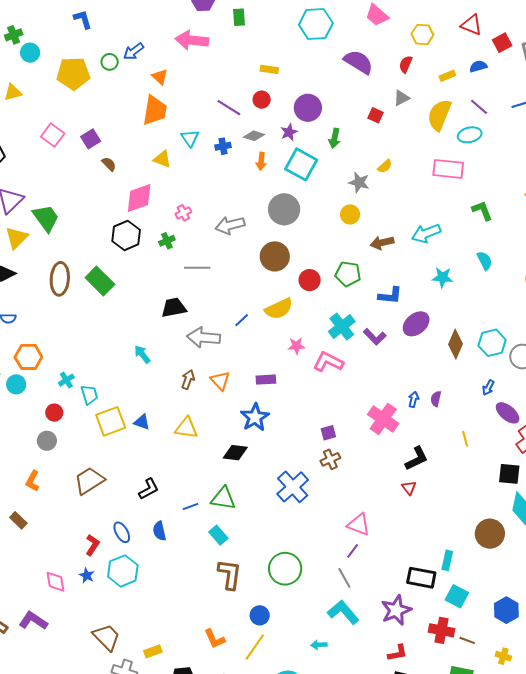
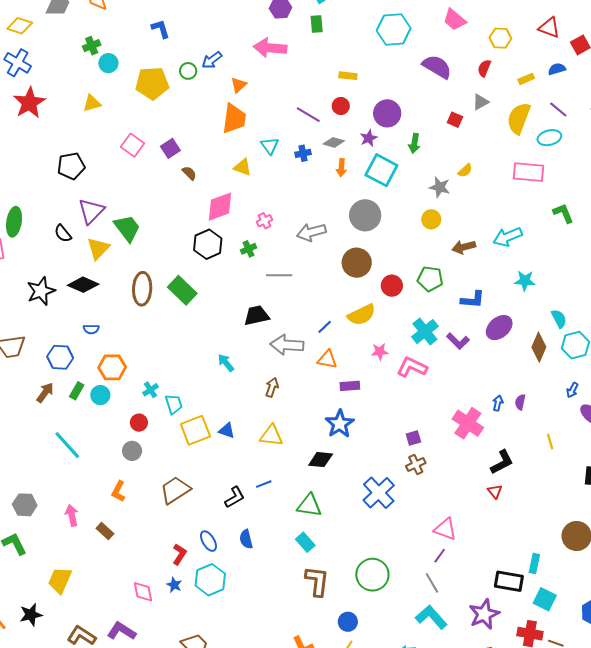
orange triangle: (160, 77) -> (239, 85), turned 36
cyan semicircle: (485, 261) -> (559, 319), moved
orange triangle: (220, 381) -> (327, 360), moved, turned -35
blue line: (191, 507) -> (264, 484), moved

